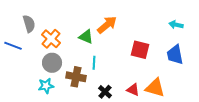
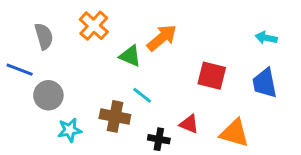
orange cross: (51, 39) -> (94, 26), moved
gray circle: (52, 63) -> (48, 95), moved
cyan line: (94, 63) -> (142, 95), turned -56
red triangle: (133, 90) -> (189, 124), moved
black cross: (105, 92) -> (159, 139), turned -32

